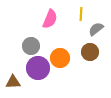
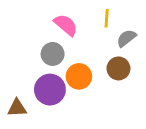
pink semicircle: (50, 19) -> (66, 25), turned -72
gray circle: (31, 46) -> (53, 54), moved

